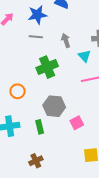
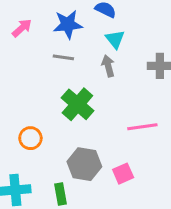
cyan triangle: (84, 56) -> (115, 39), moved
green cross: (47, 67) -> (77, 104), turned -30
pink square: (77, 123) -> (123, 174), moved

